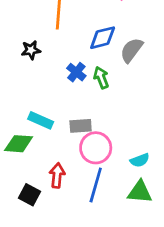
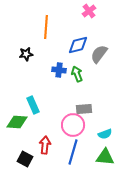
blue cross: (76, 72) -> (59, 70), turned -32
cyan rectangle: (41, 120) -> (33, 105), turned 42
gray rectangle: (81, 126) -> (84, 109), moved

